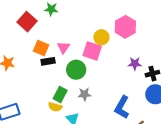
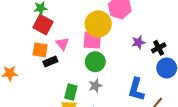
red square: (27, 22) -> (43, 25), moved
yellow circle: (101, 37) -> (98, 24), size x1.6
green circle: (76, 70) -> (95, 62), moved

